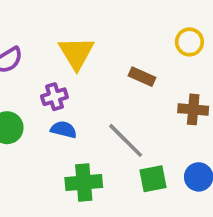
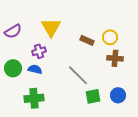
yellow circle: (189, 42) -> (110, 37), moved
blue semicircle: (64, 130) -> (35, 69), moved
green cross: (84, 182) -> (34, 98), moved

